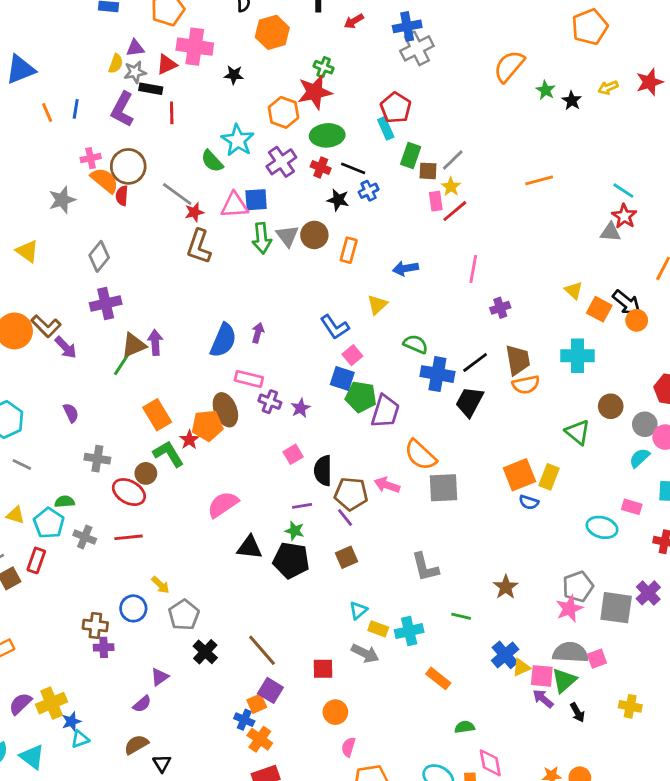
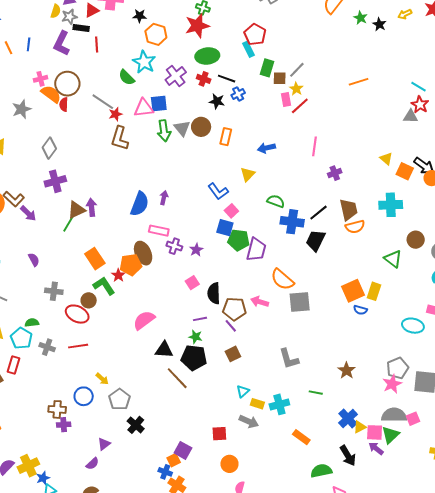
orange hexagon: (284, 112) -> (156, 34), moved
brown line: (262, 650) -> (177, 378), moved
black arrow: (577, 712) -> (348, 456), moved, size x1.5
green semicircle: (465, 727) -> (321, 471), size x1.5

